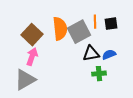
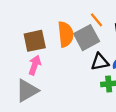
orange line: (95, 22) -> (96, 20), moved, turned -40
brown square: (32, 35) -> (35, 41), turned 35

